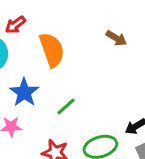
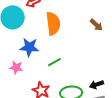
blue star: (24, 92) -> (29, 47), turned 30

